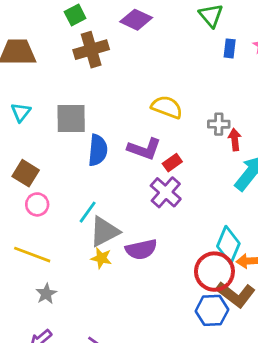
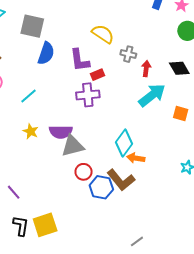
gray cross: (219, 124) -> (128, 54), moved
purple L-shape: (144, 149) -> (80, 60), turned 50
purple cross: (166, 192) -> (88, 95), turned 30
gray triangle: (104, 232) -> (73, 146), moved
red circle: (214, 272) -> (84, 172), moved, size x0.6

